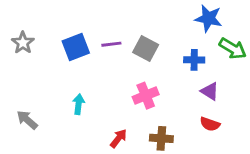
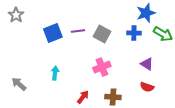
blue star: (208, 18) -> (146, 13), turned -30
gray star: (23, 43) -> (16, 15), moved
blue cross: (194, 60) -> (134, 33), moved

